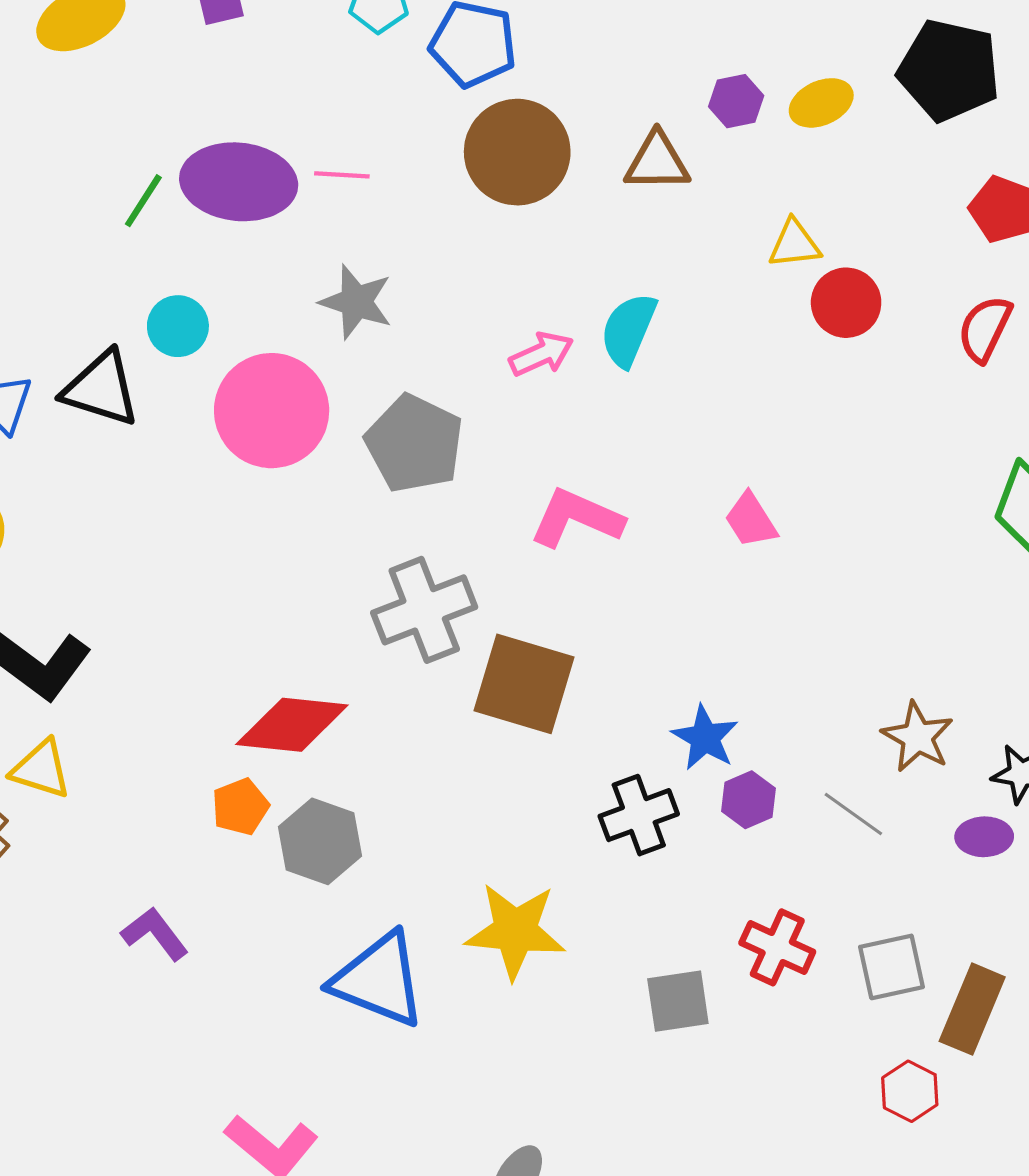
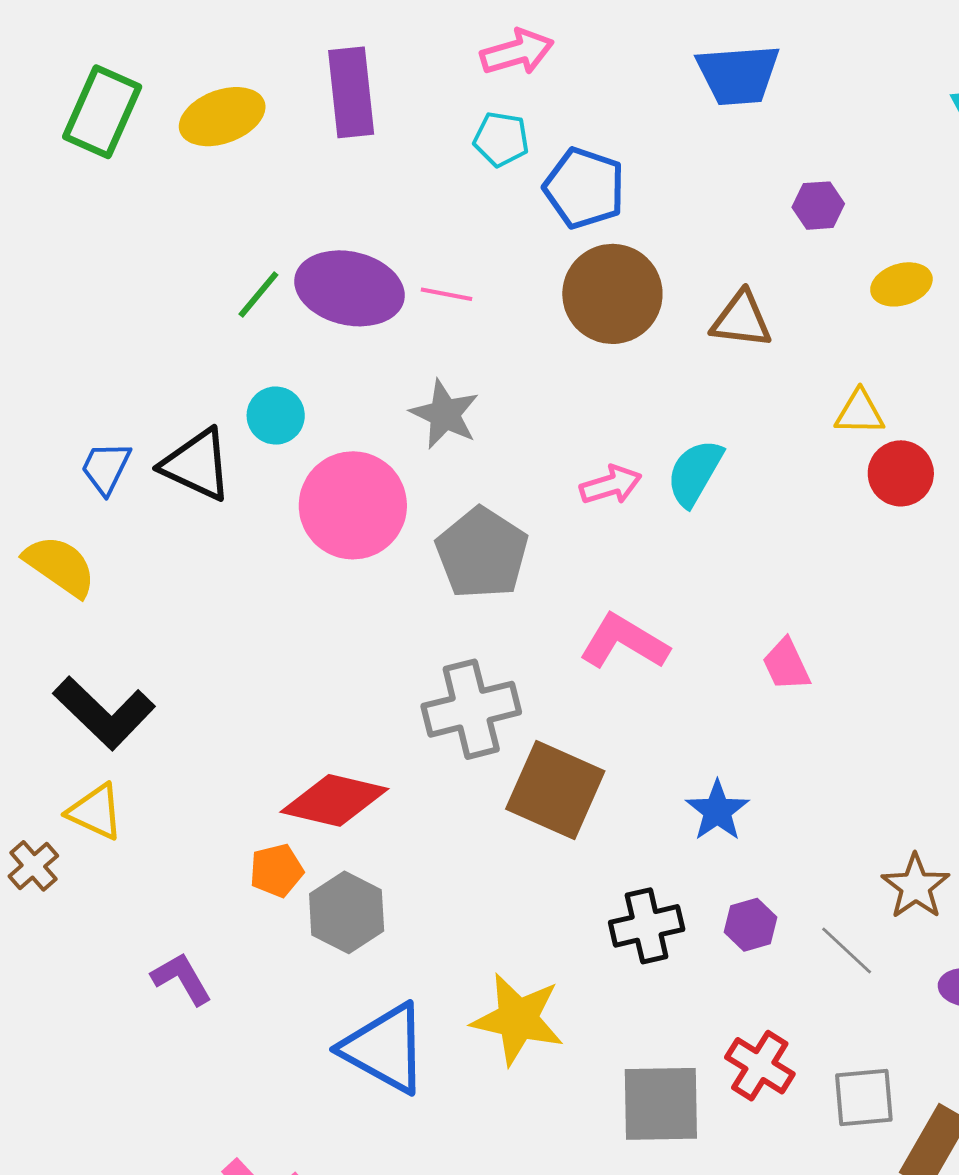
purple hexagon: (736, 101) -> (818, 206), moved
blue star: (705, 738) -> (717, 811), moved
gray square: (678, 1001) -> (661, 1104), size x1.4

